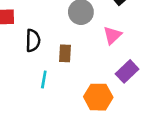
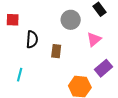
cyan line: (44, 80) -> (20, 75), moved

